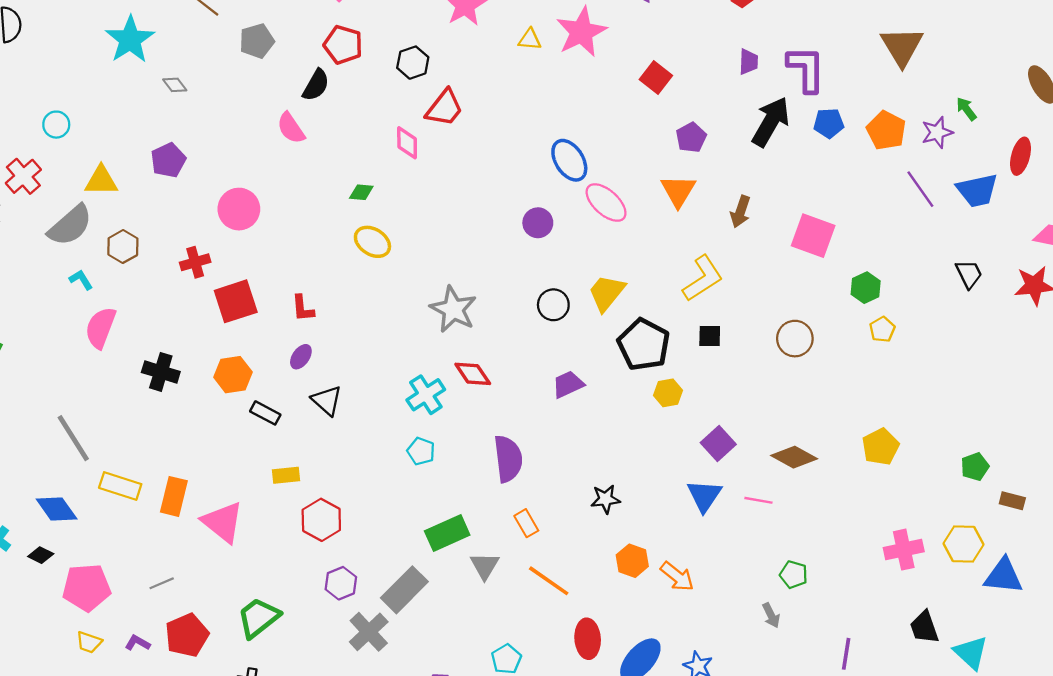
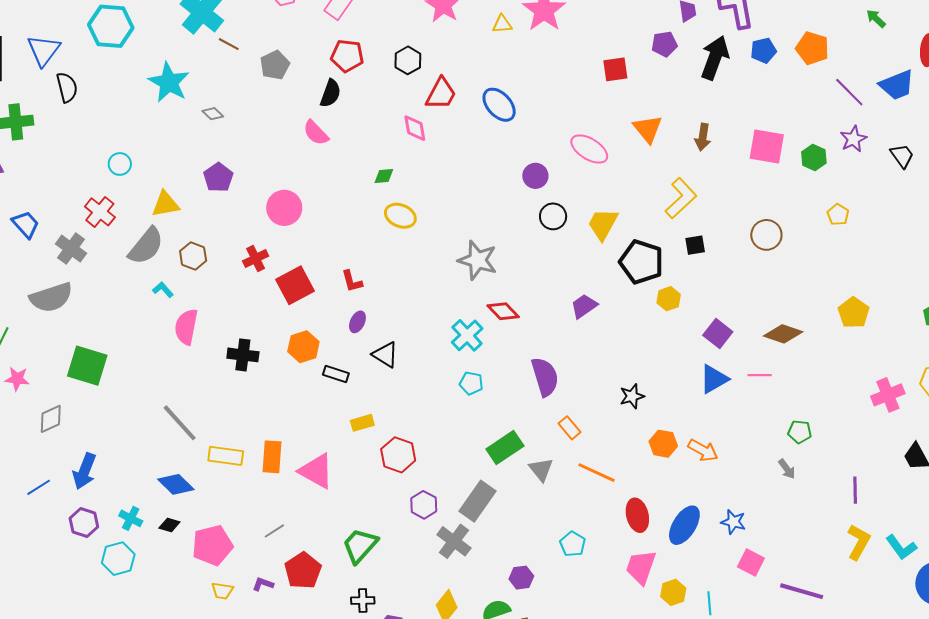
red square: (656, 77) -> (615, 69), moved, turned -36
purple star: (937, 132) -> (853, 139), moved
purple pentagon: (691, 137) -> (664, 44), moved, turned 30
blue ellipse: (569, 160) -> (499, 105), moved
green hexagon: (866, 288) -> (814, 157), moved
black circle: (553, 305) -> (553, 216), moved
blue triangle: (704, 496) -> (714, 379), turned 36

